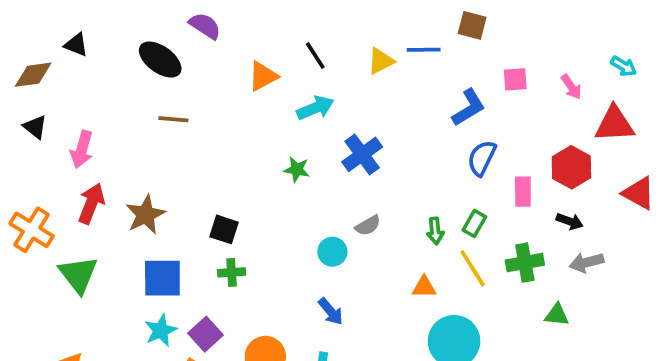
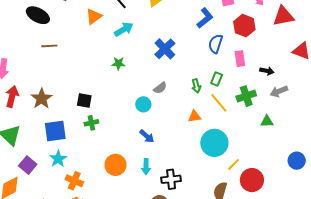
blue cross: (362, 154) -> (165, 49), moved
red hexagon: (571, 167) -> (244, 26), moved
purple square: (205, 334) -> (28, 165), moved

